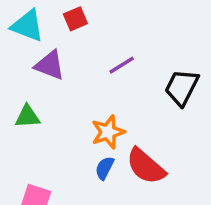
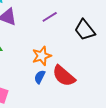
black trapezoid: (182, 87) -> (85, 30), turned -65

